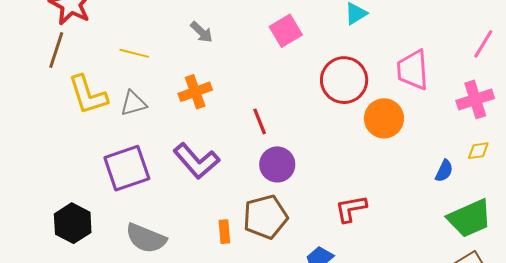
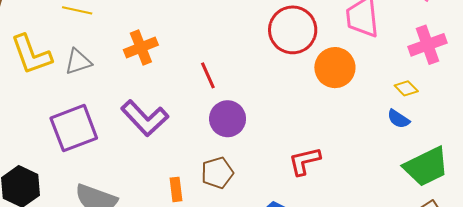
yellow diamond: (478, 151) -> (406, 88), moved, turned 55
blue semicircle: (444, 171) -> (398, 119), turned 100
brown pentagon: (265, 217) -> (217, 173), size x0.7

